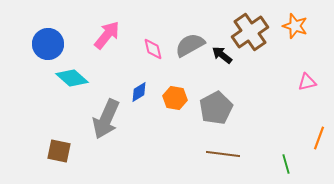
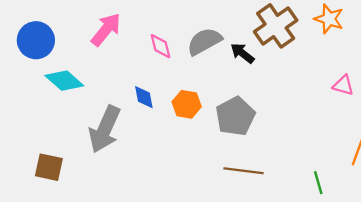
pink triangle: (307, 82) -> (343, 85), turned 30
blue diamond: (139, 92) -> (144, 97), turned -70

